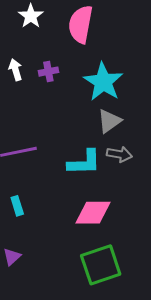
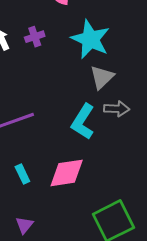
cyan L-shape: (84, 162) -> (83, 122), turned 132
pink diamond: (93, 213) -> (67, 173), moved

